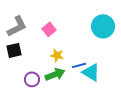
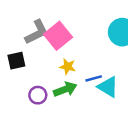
gray L-shape: (17, 26) -> (37, 32), moved
pink square: (49, 29) -> (58, 36), size x1.6

